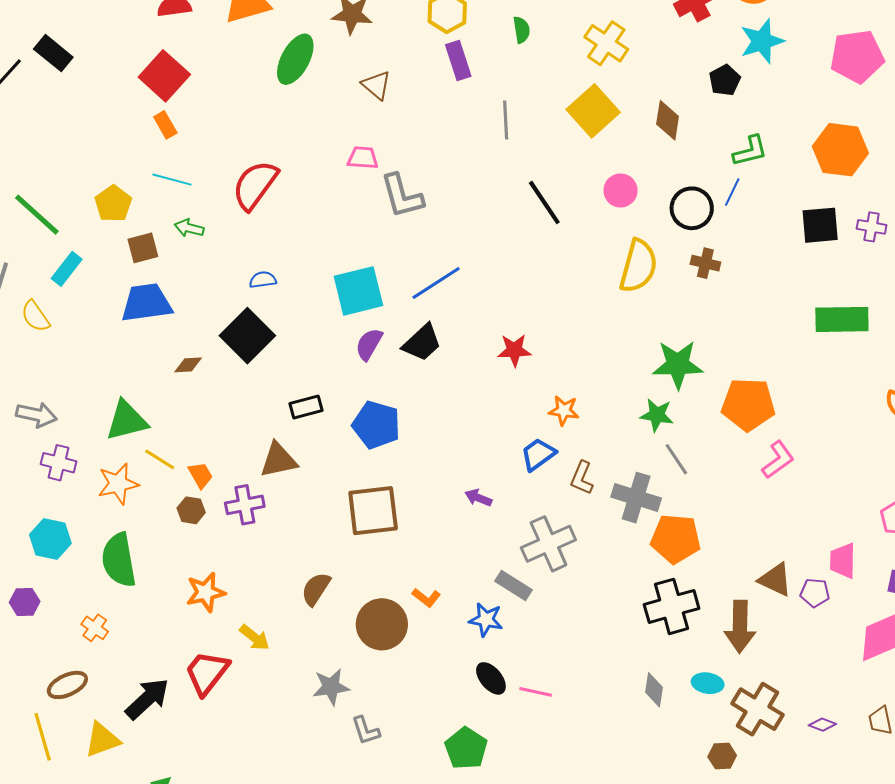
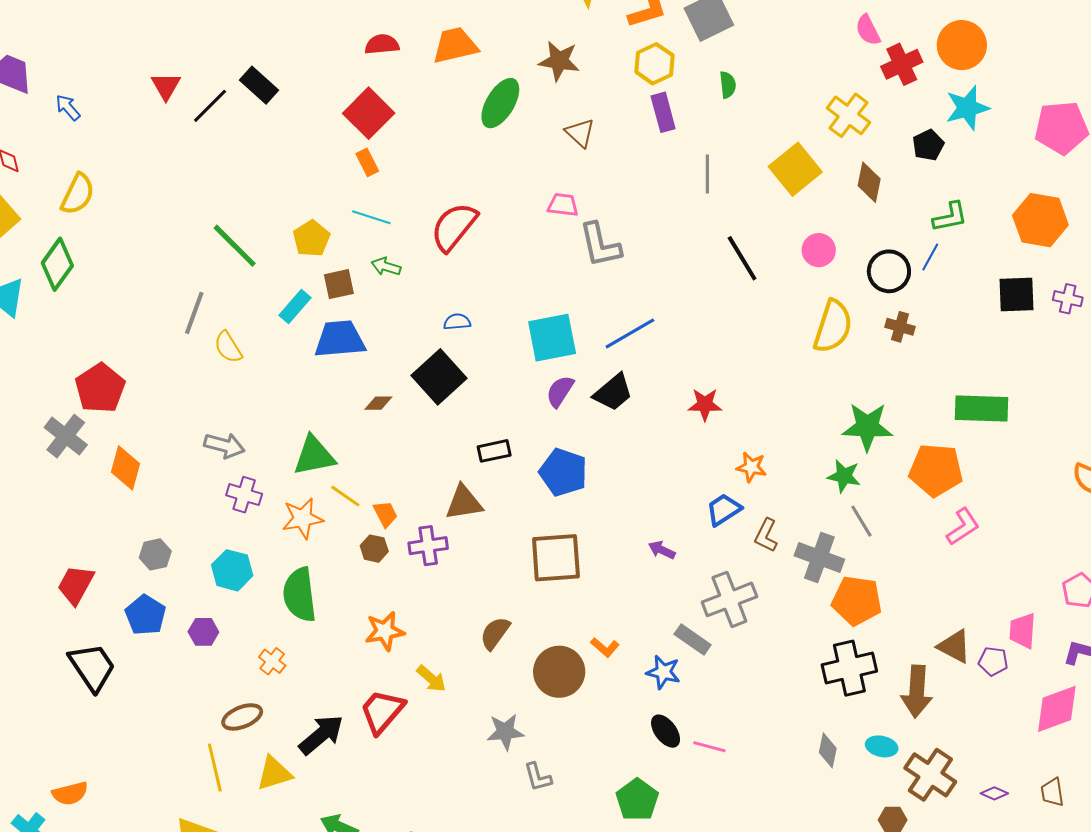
yellow cross: (606, 43) -> (848, 115), moved
cyan rectangle: (67, 269) -> (295, 306), moved
green rectangle: (842, 319) -> (982, 409), moved

